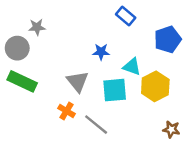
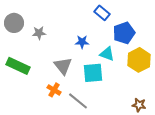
gray star: (37, 27) -> (39, 33), moved
blue pentagon: (168, 39) -> (124, 33), moved
gray circle: (17, 48) -> (14, 23), moved
yellow hexagon: (155, 86) -> (139, 60), moved

